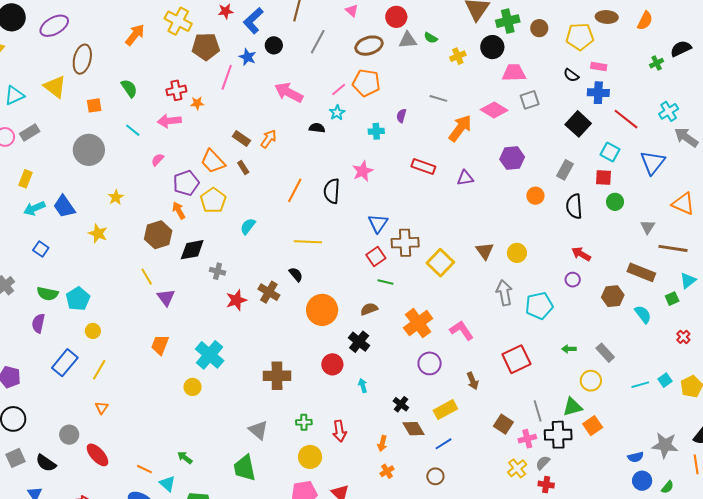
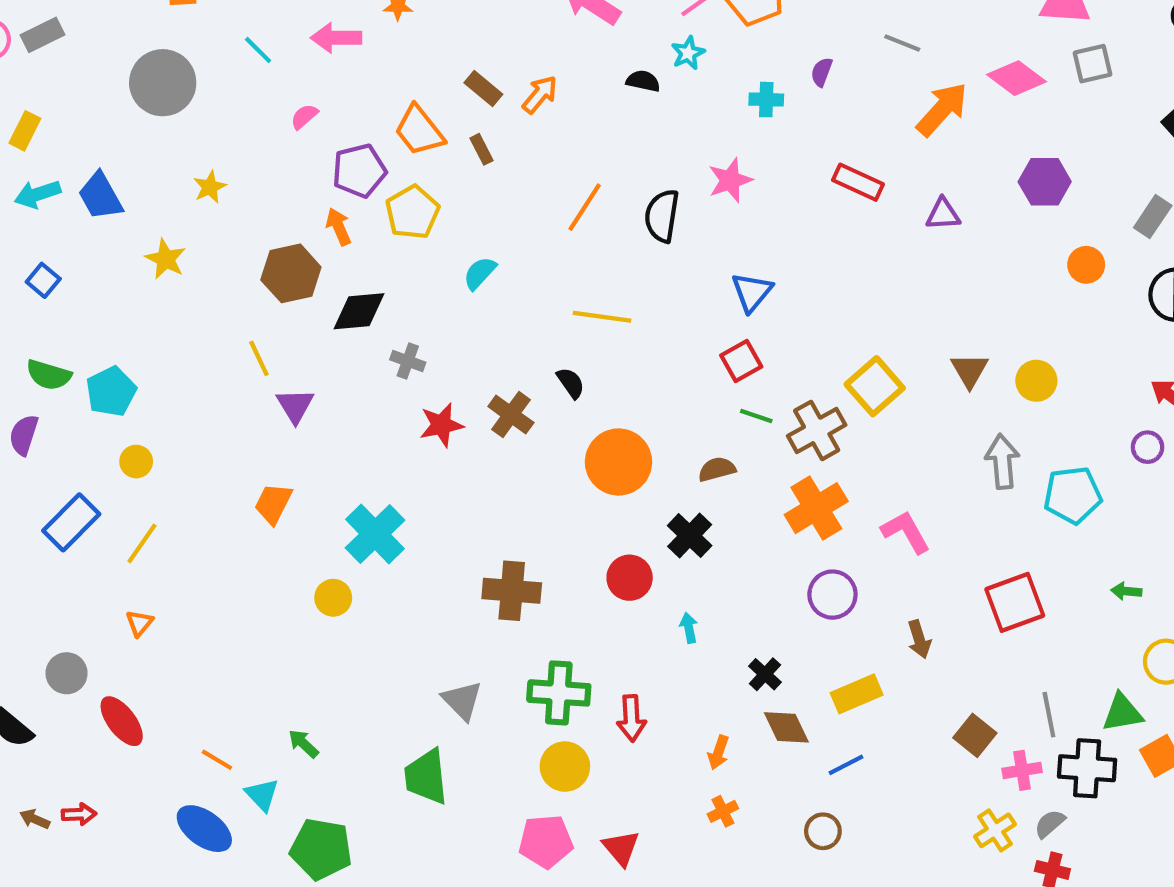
brown cross: (405, 243) -> (817, 430), moved, turned -32
green cross: (304, 422) -> (559, 693), size x1.8

